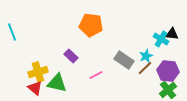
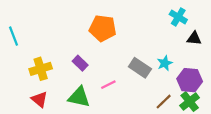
cyan cross: (161, 39) -> (178, 17), moved
brown line: (145, 68) -> (164, 102), moved
yellow cross: (38, 72) -> (41, 69), moved
green triangle: (57, 83) -> (79, 97), moved

